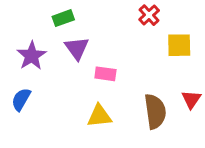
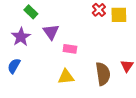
green rectangle: (63, 18) -> (31, 12), moved, turned 64
yellow square: (179, 45) -> (119, 15), moved

